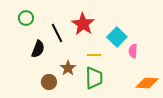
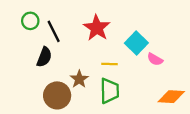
black line: (57, 33) -> (54, 31), moved
pink semicircle: (133, 51) -> (155, 59), turned -64
brown circle: (49, 82) -> (57, 95), size x1.5

